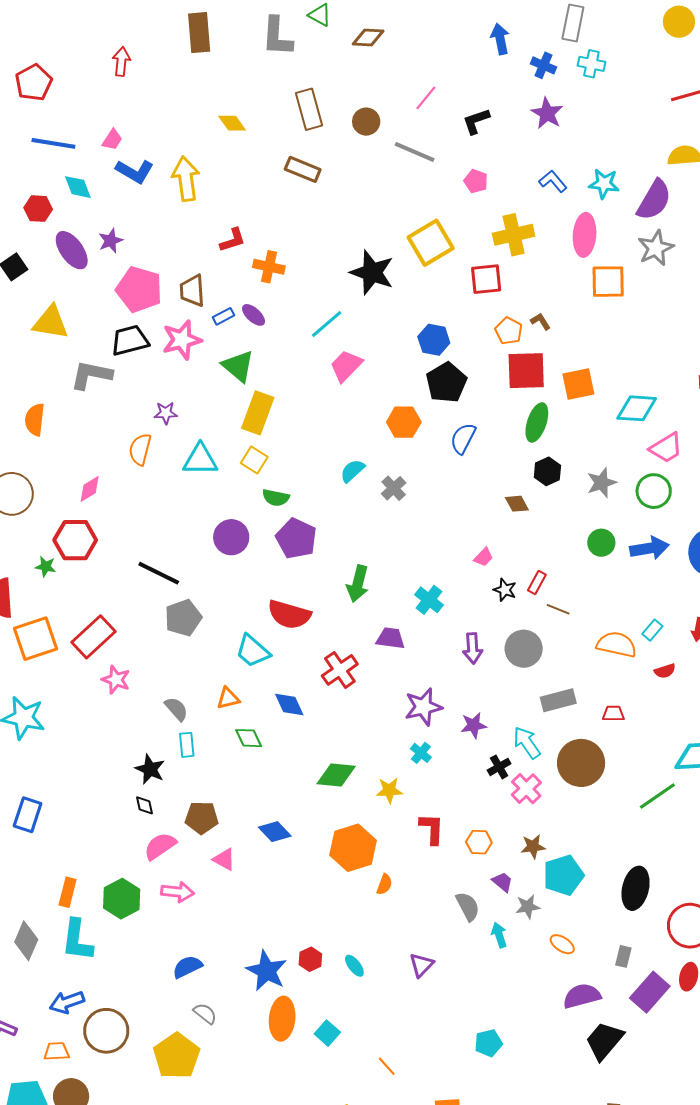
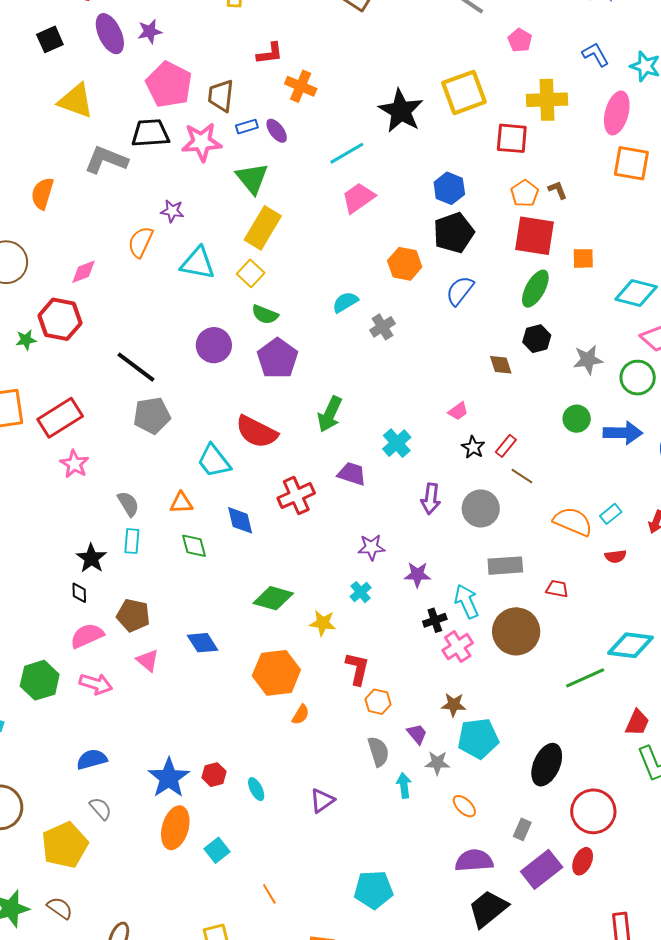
orange square: (578, 384) -> (583, 258), size x0.7
green star: (46, 566) -> (26, 340), turned -30
purple star: (423, 707) -> (371, 547), size x0.7
orange hexagon: (479, 842) -> (378, 702), moved
cyan pentagon: (488, 1043) -> (374, 890), size x1.4

